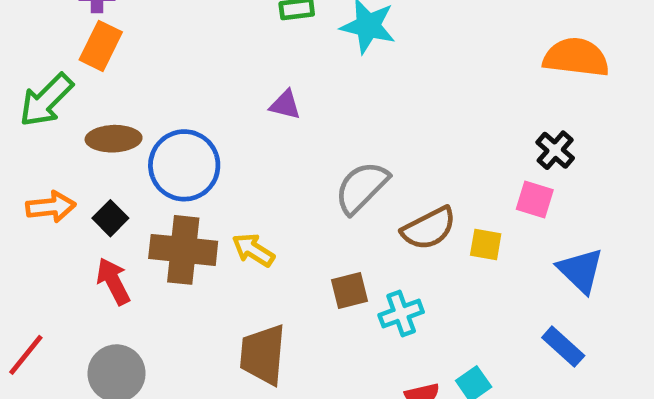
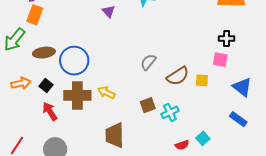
purple triangle: (285, 105) -> (109, 11), moved, turned 40
black cross: (555, 150) -> (227, 38), turned -35
gray semicircle: (362, 187) -> (148, 62), size x0.7

